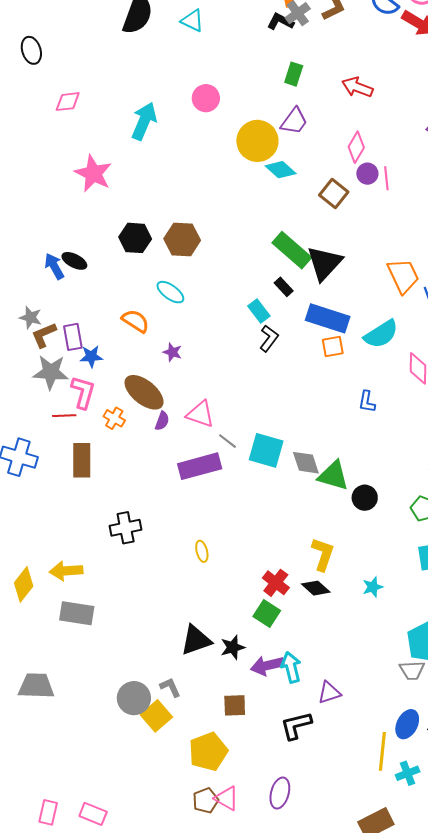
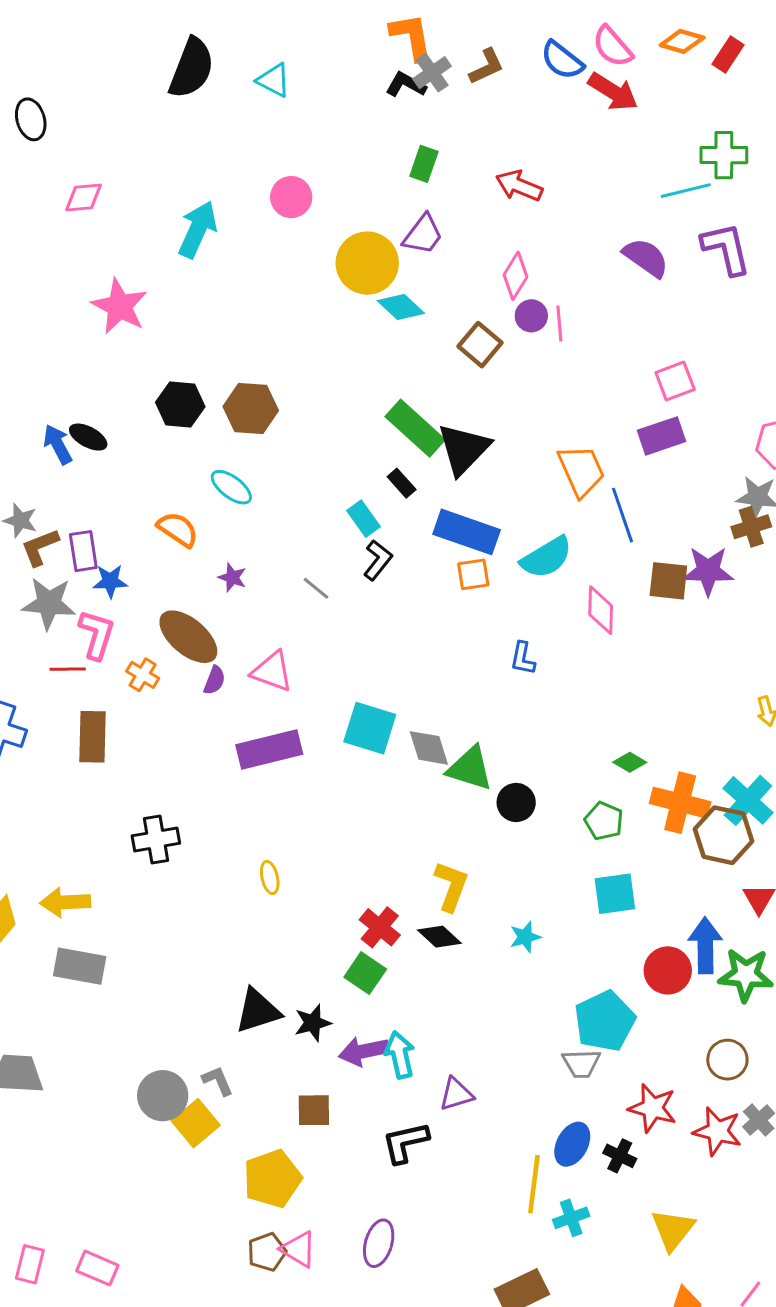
gray line: (228, 441) -> (316, 588), moved

